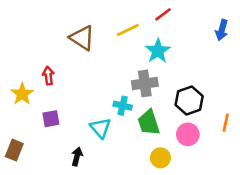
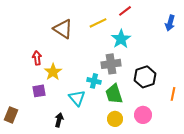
yellow star: (22, 94) -> (53, 72), moved
pink circle: (188, 134) -> (143, 115), moved
yellow circle: (160, 158) -> (115, 119), moved

